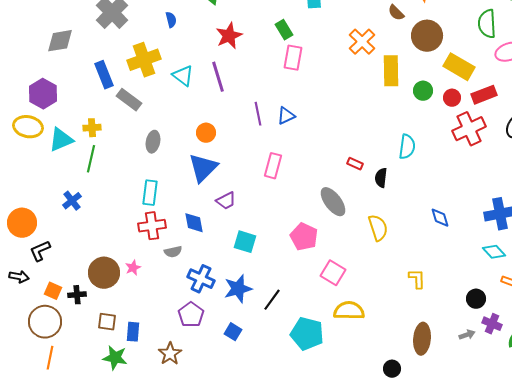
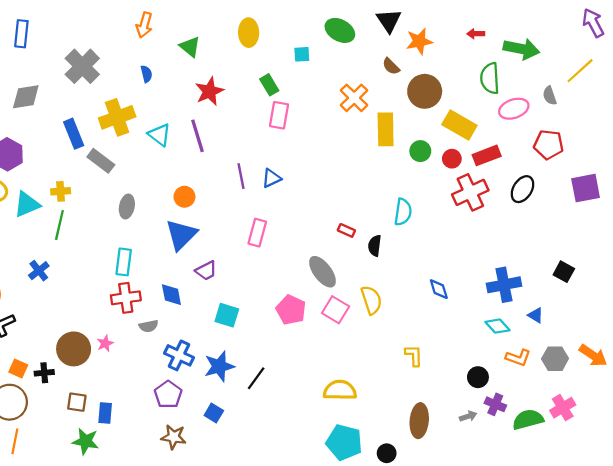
pink square: (333, 273) -> (336, 310), moved
cyan pentagon: (307, 334) -> (344, 442), moved
brown star: (170, 354) -> (174, 437), moved, turned -30

